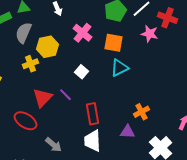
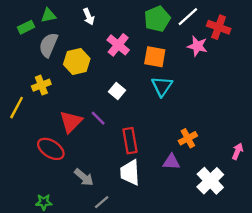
yellow cross: (30, 64) -> (41, 85), moved
cyan triangle: (120, 68) -> (162, 86), turned -30

